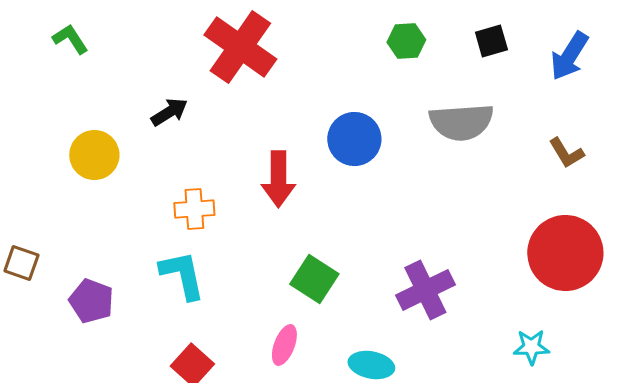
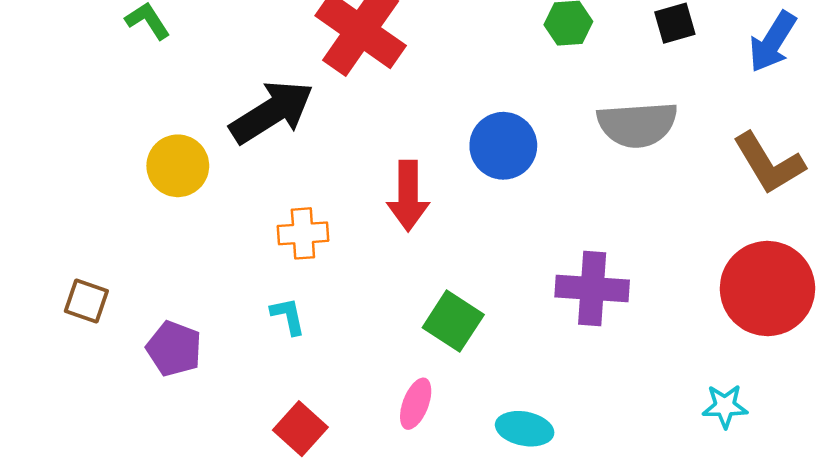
black arrow: (169, 112) -> (272, 112), size x1.8
brown L-shape: (566, 153) -> (769, 163), size x1.6
cyan L-shape: (182, 275) -> (288, 316), size x0.6
purple cross: (425, 290) -> (592, 289), moved, turned 30

